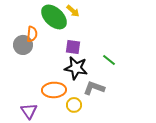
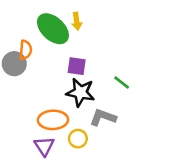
yellow arrow: (73, 11) -> (77, 21), turned 40
purple triangle: (29, 111) -> (44, 146), moved

